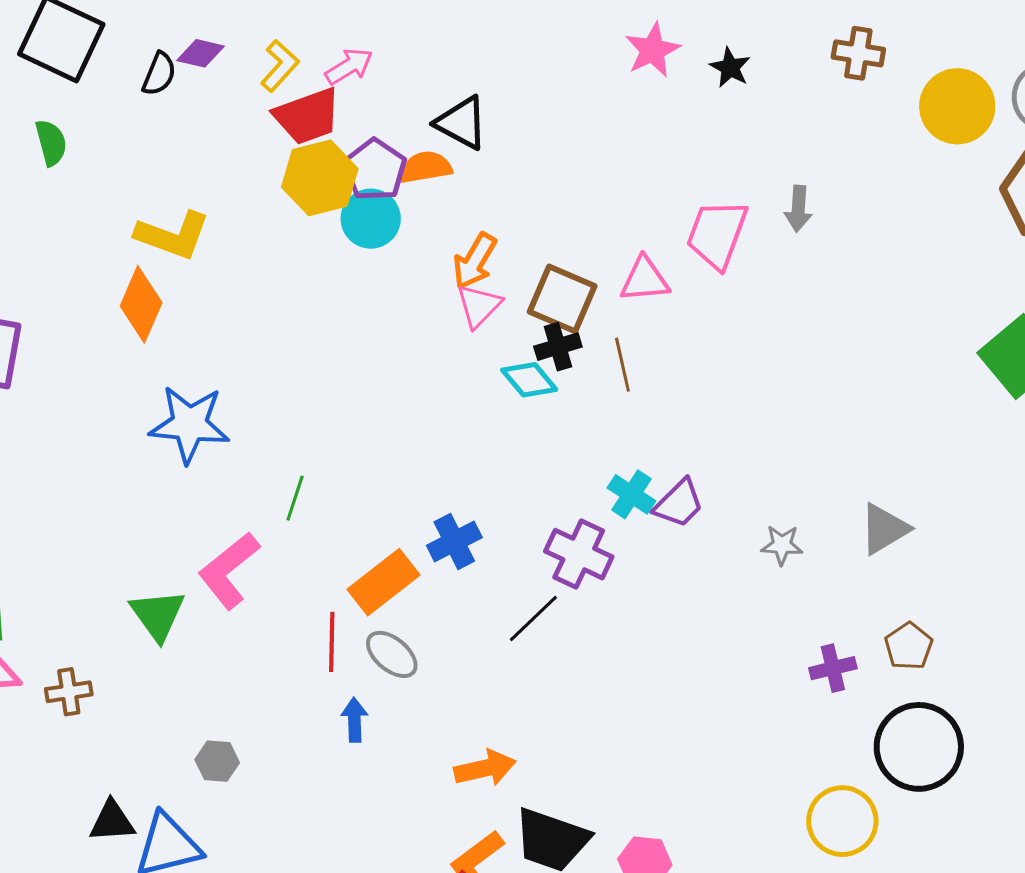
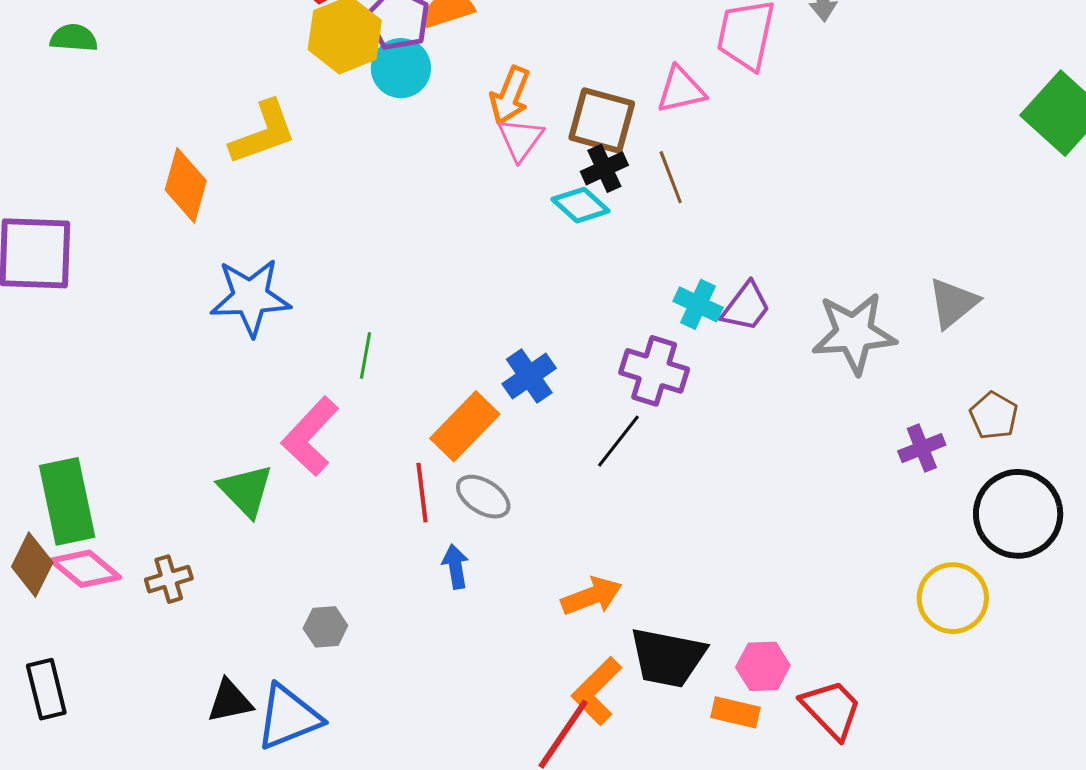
green semicircle: (51, 143) -> (74, 38), turned -63
yellow L-shape: (173, 235) -> (263, 133), moved, turned -32
gray star: (782, 545) -> (854, 333), size x2.0

